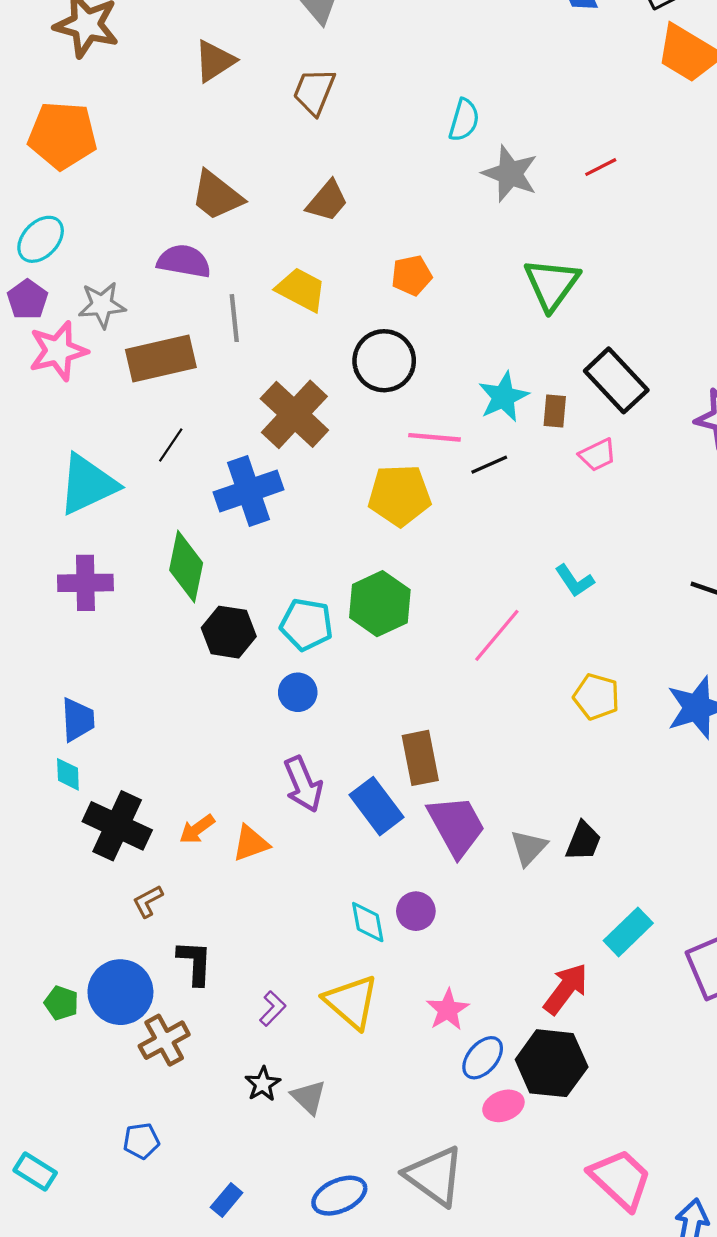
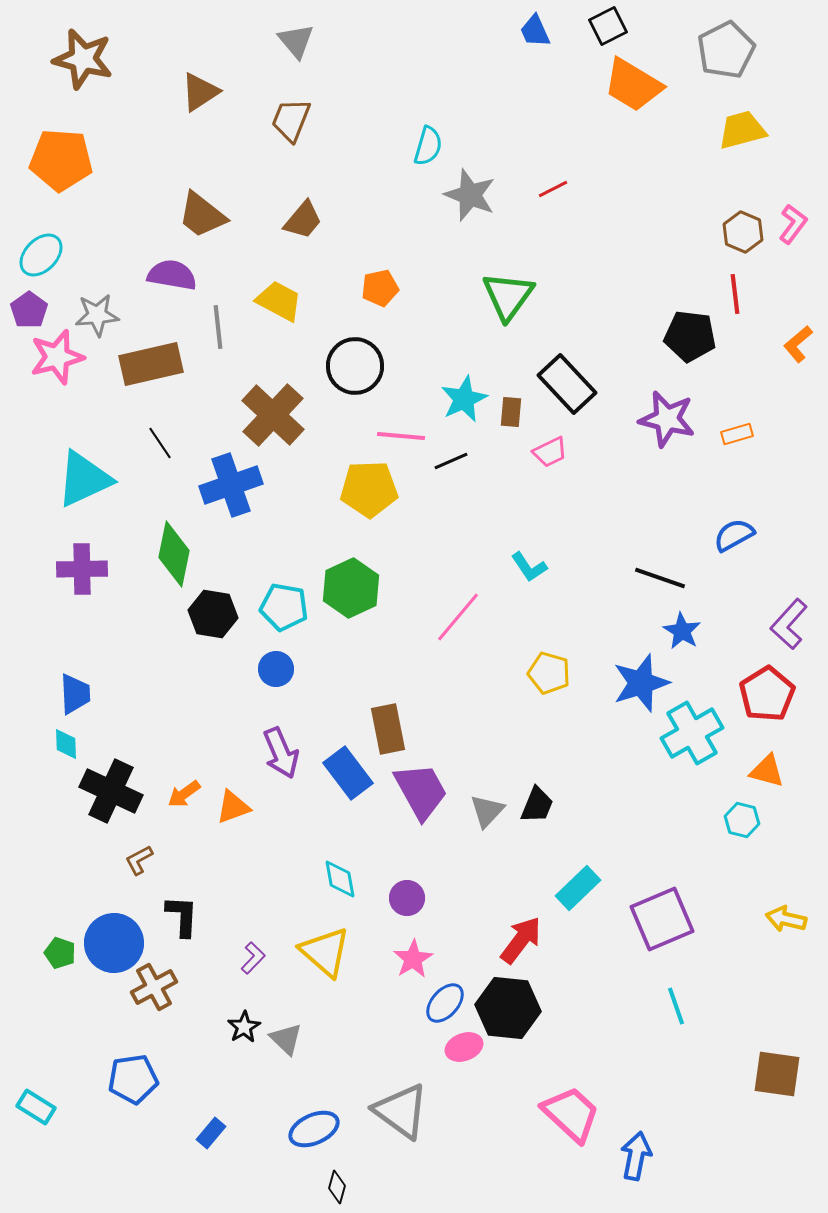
black line: (171, 445) -> (160, 443), turned -68
purple circle: (416, 911) -> (407, 898), moved
blue pentagon: (141, 1141) -> (133, 1079), size x1.5

